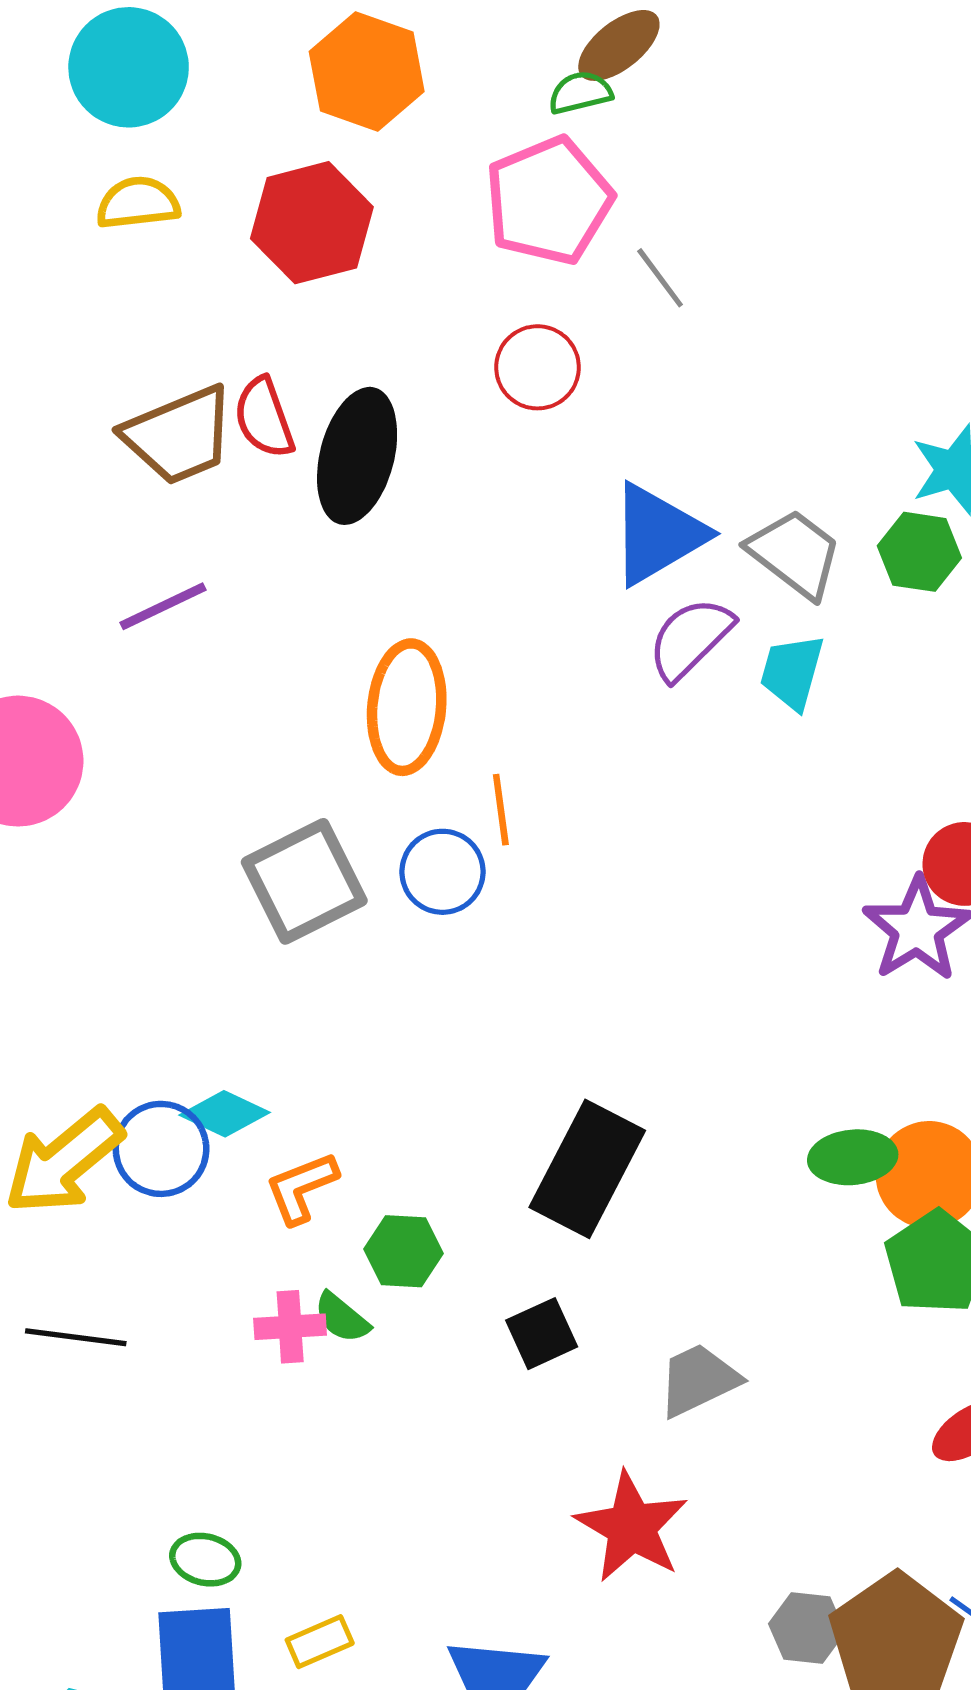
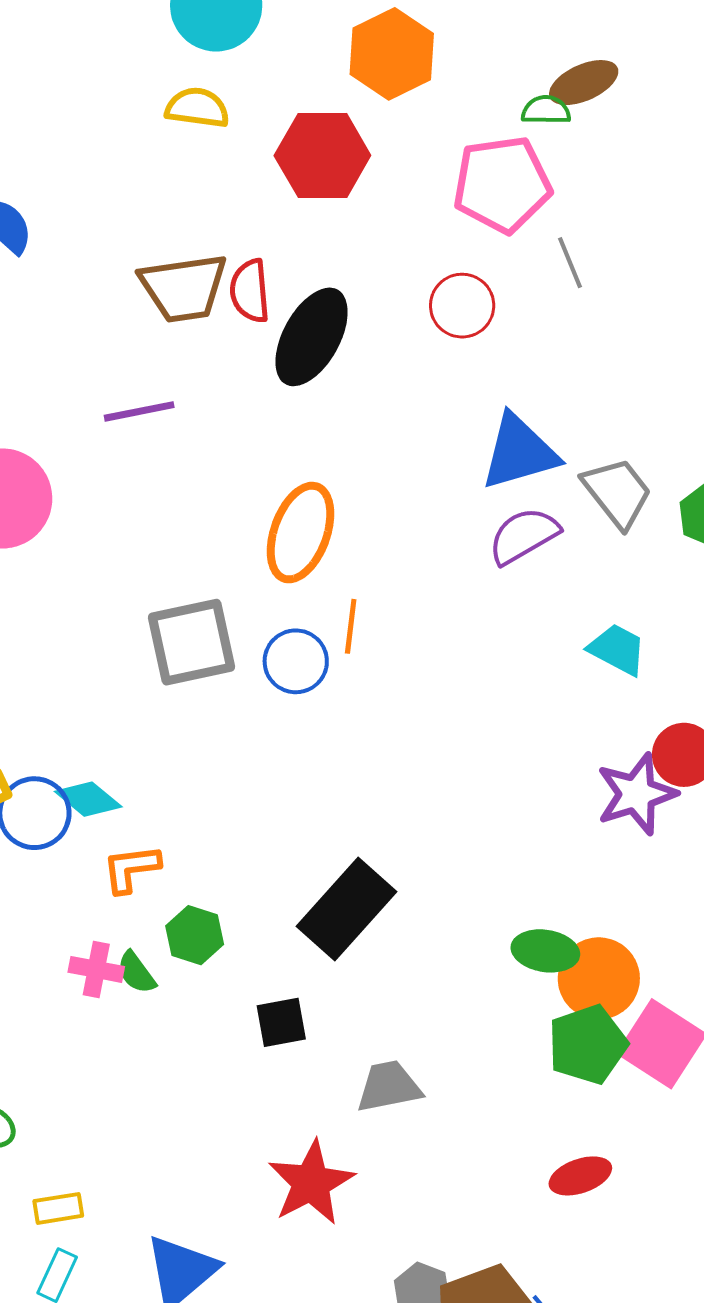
cyan trapezoid: (792, 672) -> (617, 649), moved, turned 88

